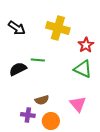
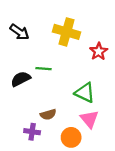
green triangle: (83, 69) -> (85, 93), moved
orange circle: (51, 121) -> (71, 137), moved

